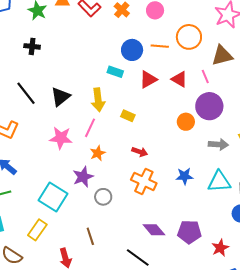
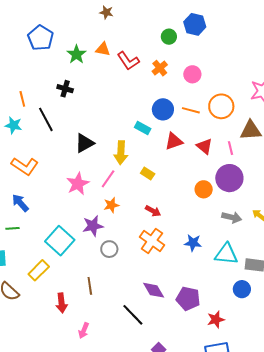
black line: (26, 93) -> (46, 119), moved
pink star: (61, 138) -> (78, 184), turned 30

